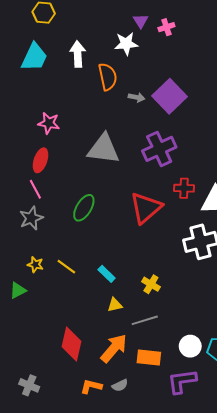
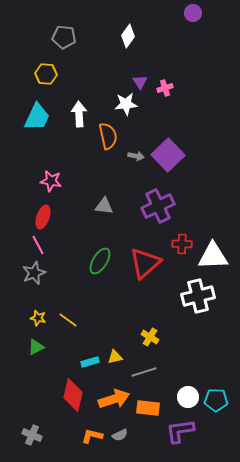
gray triangle: (103, 149) -> (104, 206), size x0.6
green ellipse: (84, 208) -> (100, 261), moved
cyan rectangle: (107, 274) -> (90, 362), moved, turned -60
green triangle: (18, 290) -> (36, 347), moved
orange arrow: (114, 348) -> (114, 399), turned 32

